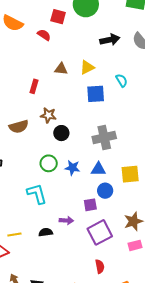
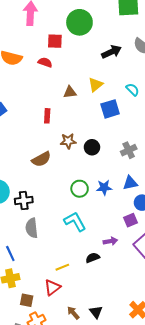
black circle: (61, 133) -> (92, 147), moved
gray cross: (104, 138) -> (129, 150), size x0.7

